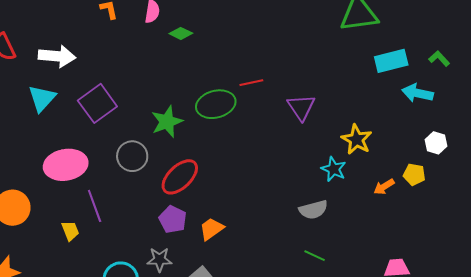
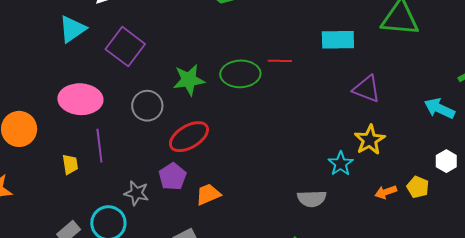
cyan rectangle: (391, 61) -> (338, 40), moved
purple square: (97, 103) -> (125, 47), turned -30
purple triangle: (301, 107) -> (367, 89), moved, turned -48
gray star: (159, 260) -> (136, 193), moved

